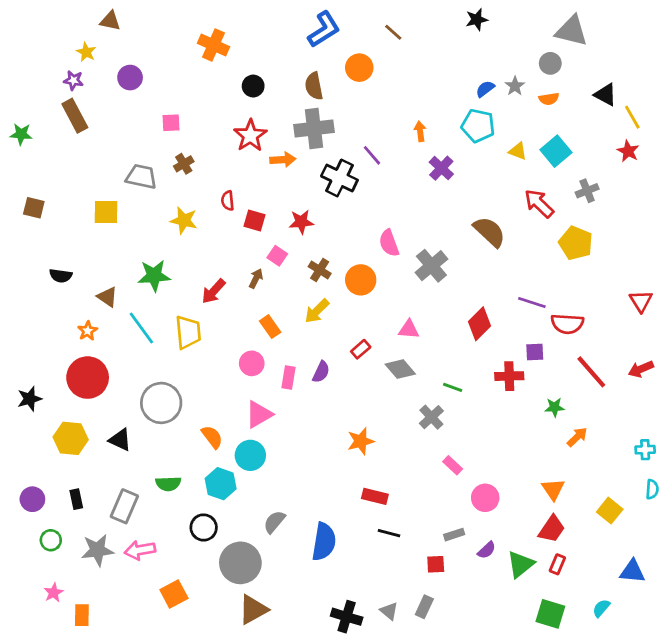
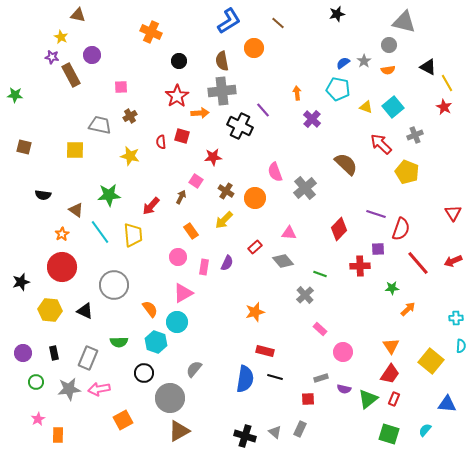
brown rectangle: (75, 116) -> (71, 75), moved
red square: (255, 220) -> (182, 136), moved
red semicircle: (567, 324) -> (401, 229), turned -75
yellow square: (610, 511) -> (431, 361), size x1.4
blue semicircle: (324, 542) -> (245, 379), moved
purple semicircle: (487, 550) -> (344, 389), turned 56

